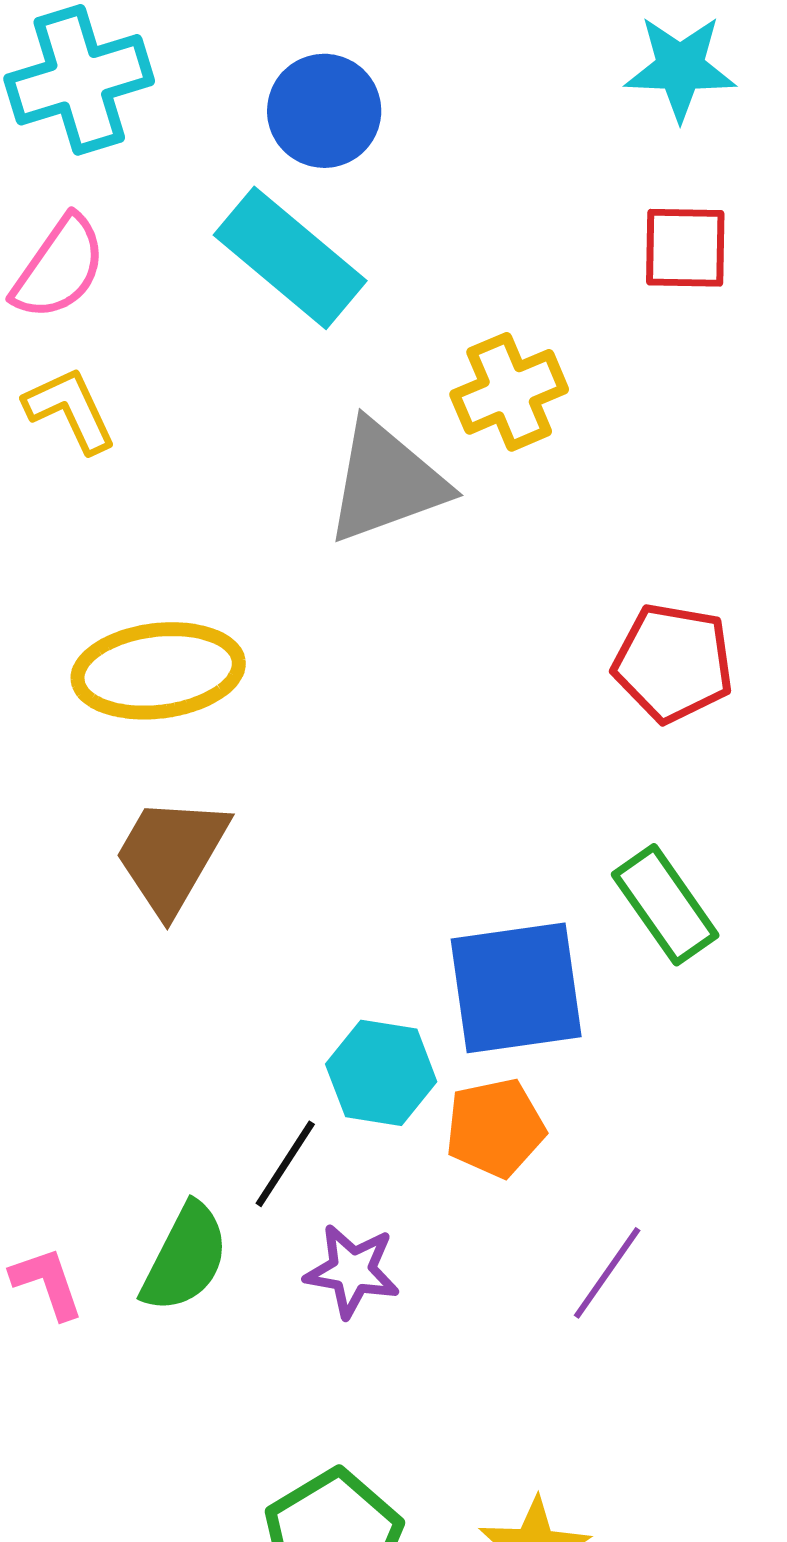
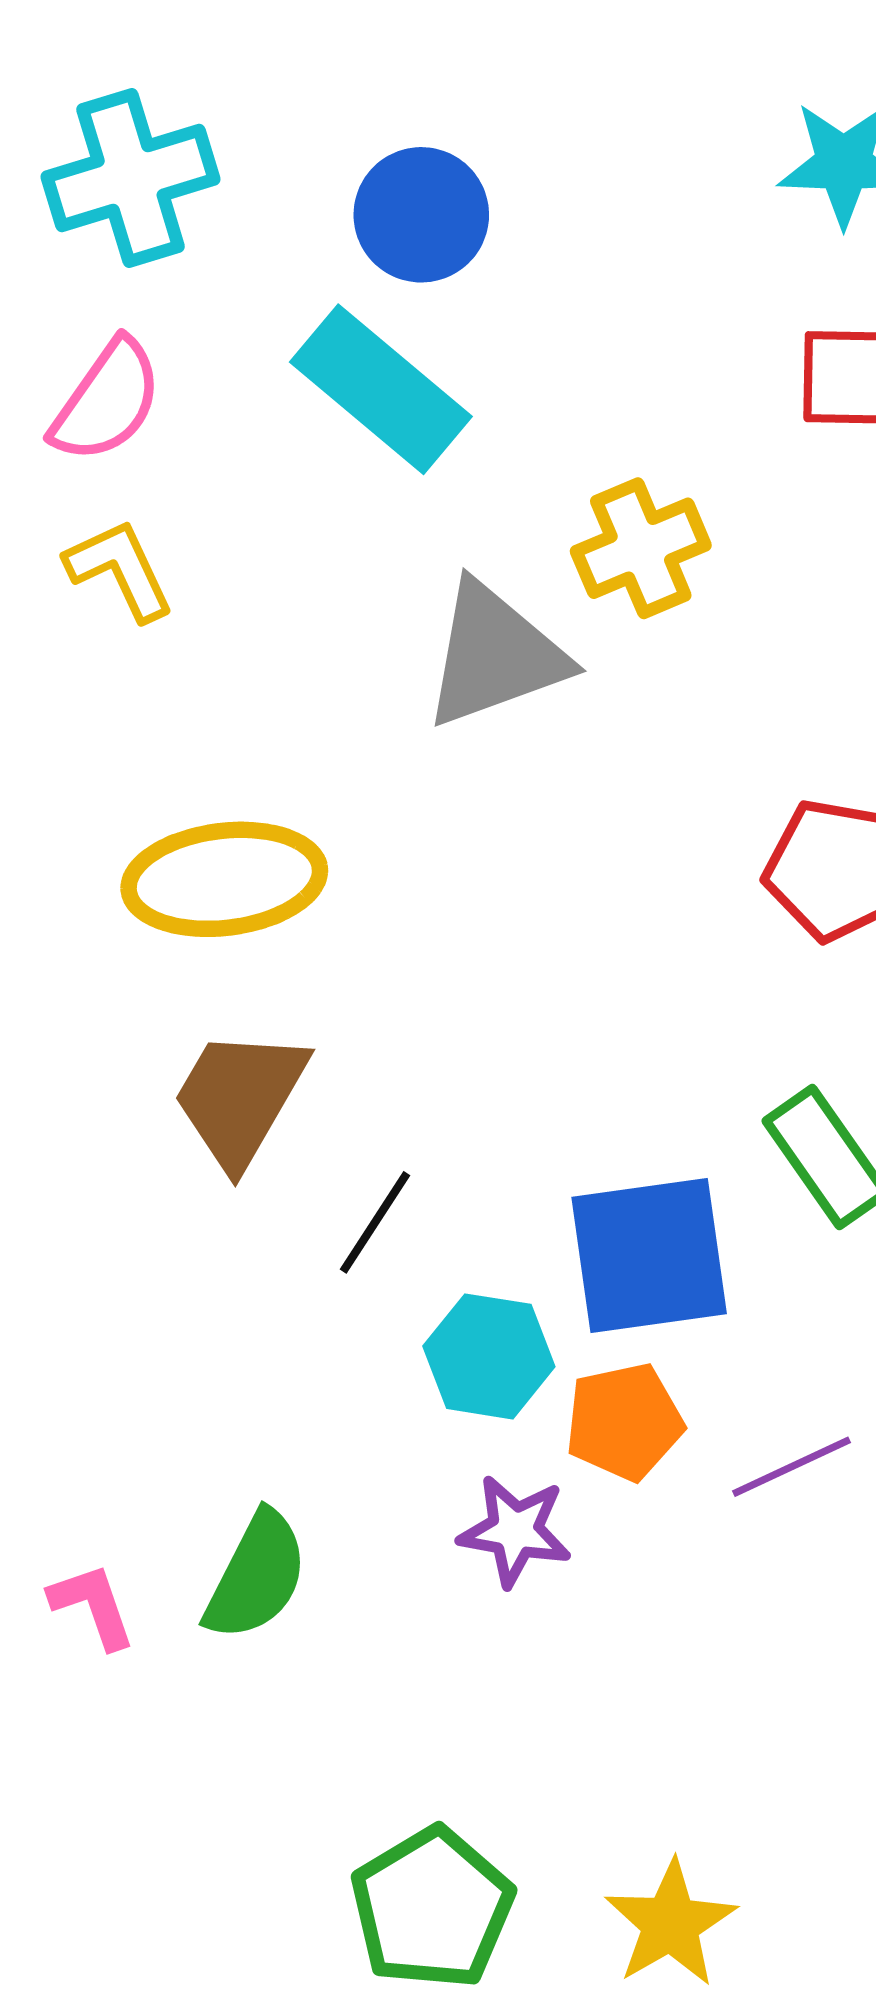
black line: (285, 1164) -> (375, 1222), moved
purple star: (352, 1271) -> (515, 1531), moved
purple line: (607, 1273) -> (792, 1467), moved, turned 30

